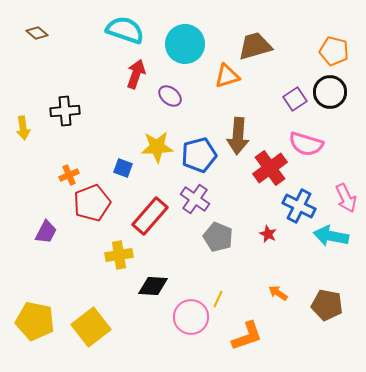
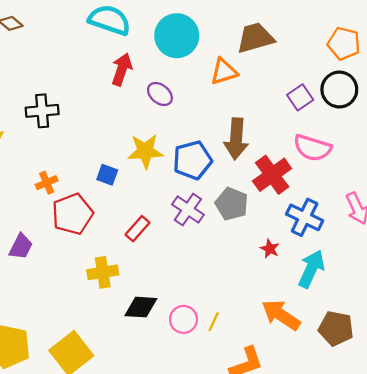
red rectangle: (150, 216) -> (137, 229), size x0.6
cyan arrow: (331, 236) -> (311, 269), moved, turned 104
gray pentagon: (218, 237) -> (232, 204), moved
orange arrow: (278, 293) -> (281, 315), size x1.8
pink circle: (191, 317) -> (183, 319), moved, size x0.7

